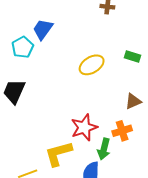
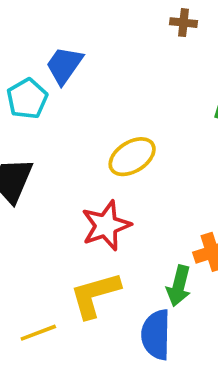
yellow ellipse: (92, 65) -> (132, 157), moved
red star: (84, 127) -> (106, 226), moved

